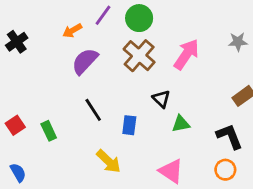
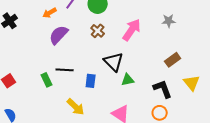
brown cross: (139, 56) -> (98, 31), size x0.6
black triangle: (161, 99) -> (114, 62), size x1.5
black line: (93, 110) -> (65, 70), turned -54
green rectangle: (49, 131) -> (47, 80), moved

